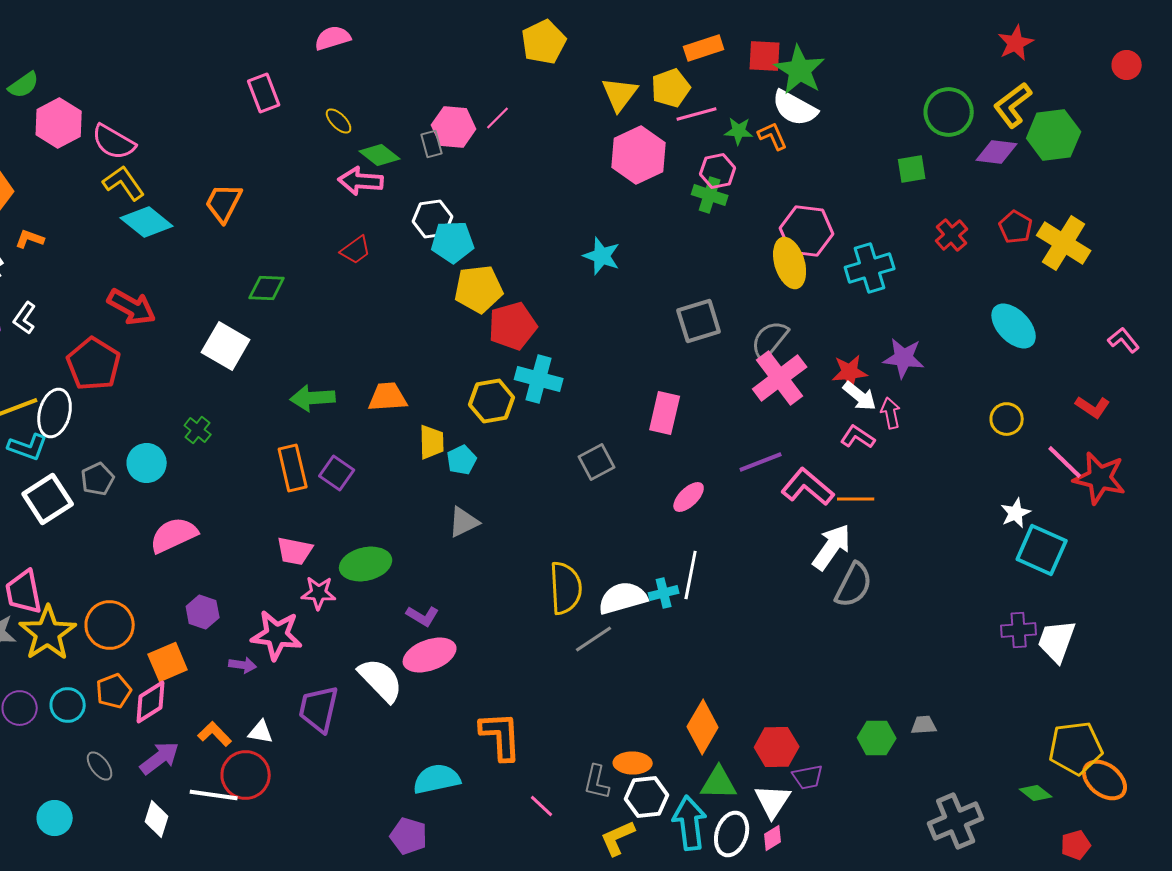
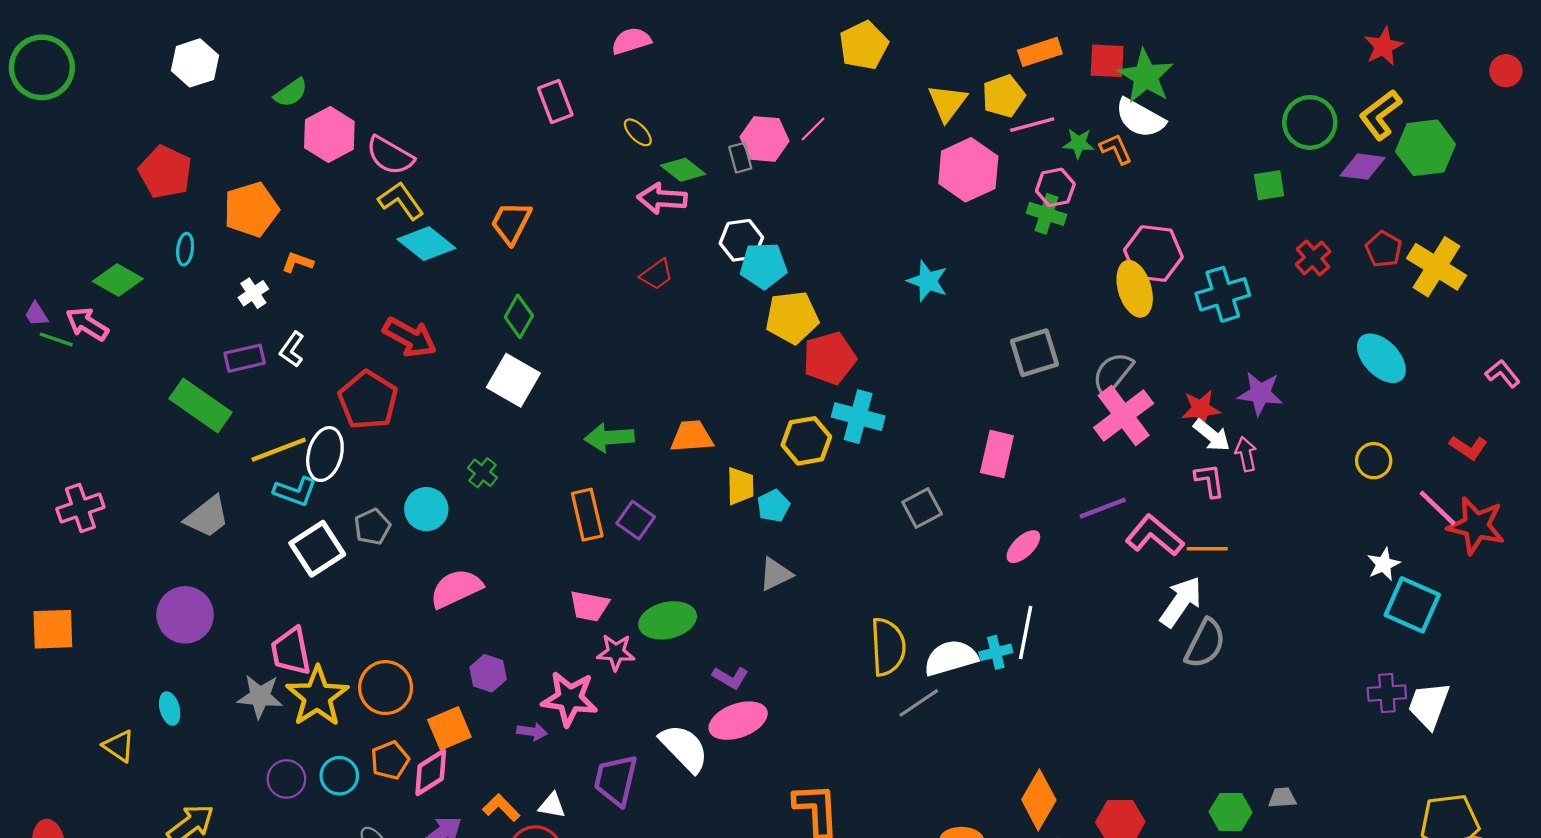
green diamond: (267, 288) -> (519, 316), moved, turned -63
pink L-shape: (858, 437) -> (1210, 480), turned 48

